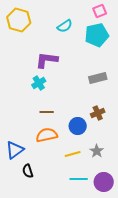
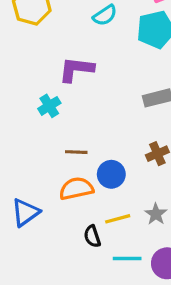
cyan cross: (39, 83) -> (49, 106), moved
blue circle: (78, 126) -> (111, 174), moved
black semicircle: (28, 171) -> (92, 236), moved

